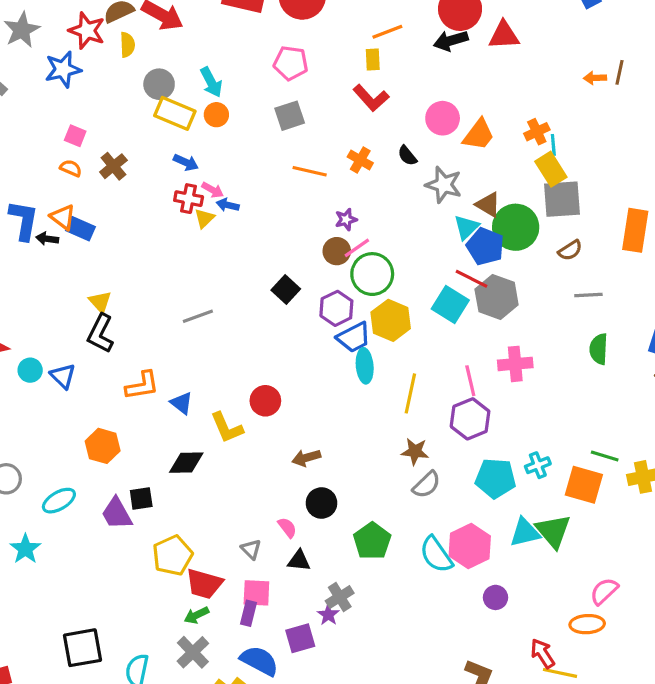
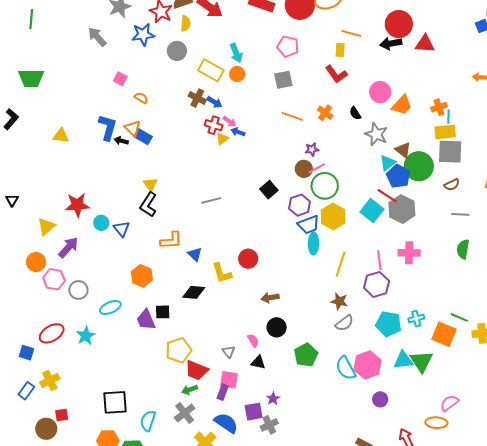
orange line: (387, 32) -> (351, 33), turned 30
gray circle: (159, 84) -> (177, 51), moved
pink square: (75, 136) -> (120, 79), moved
brown cross: (113, 166) -> (197, 98), moved, turned -30
yellow rectangle: (551, 169) -> (445, 132), turned -70
gray cross: (340, 597) -> (269, 425), moved

